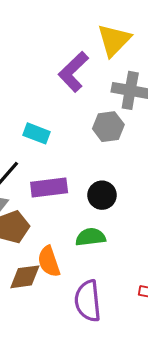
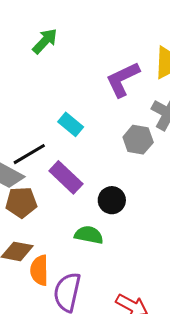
purple rectangle: (49, 187) -> (66, 177), turned 32
orange semicircle: (49, 261) -> (39, 270), moved

